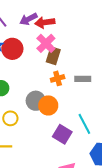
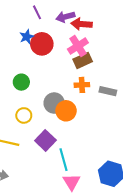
brown rectangle: (53, 56) -> (83, 60), turned 36
cyan line: (84, 124) -> (63, 160), moved
purple square: (62, 134) -> (45, 140), moved

